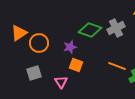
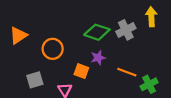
orange circle: (39, 43) -> (53, 49), moved
purple star: (70, 47) -> (98, 58), moved

